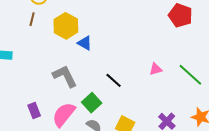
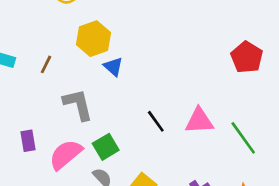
brown line: (32, 19) -> (46, 64), moved
pink triangle: (156, 69) -> (199, 121), size x1.6
black line: (114, 80) -> (156, 121), moved

